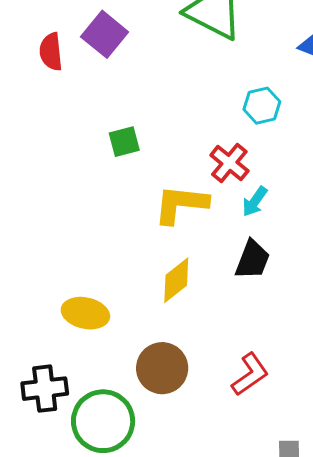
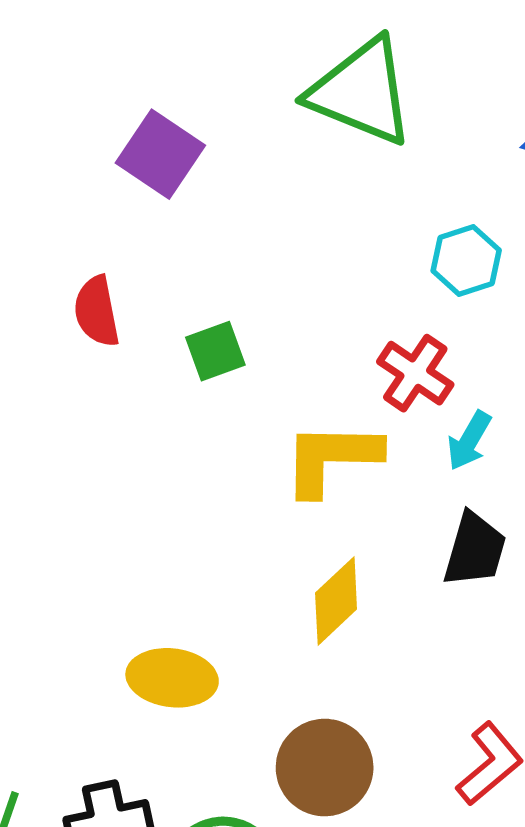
red semicircle: (51, 52) -> (97, 311), moved

